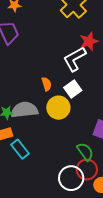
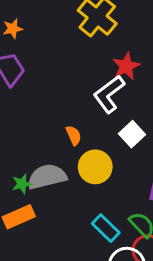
white square: (73, 89) -> (132, 134), moved
cyan rectangle: (20, 149) -> (106, 228), moved

